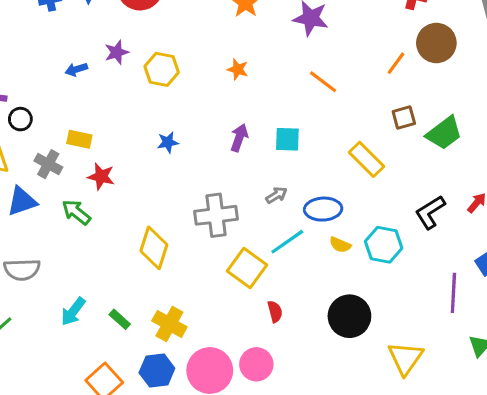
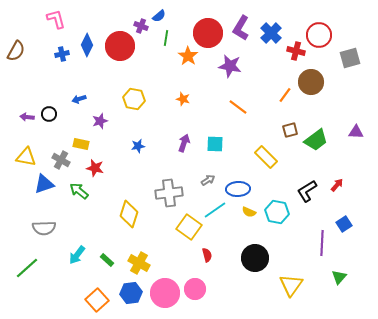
purple star: (117, 52) -> (100, 121), moved
black circle: (20, 119) -> (49, 114), moved

